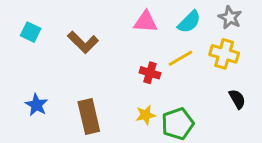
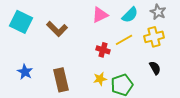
pink triangle: (146, 22) -> (100, 15), turned -30
cyan square: (31, 32) -> (21, 22), size x1.6
yellow cross: (224, 54) -> (154, 37), turned -30
black semicircle: (237, 99) -> (155, 68), moved

